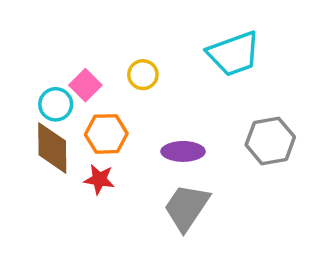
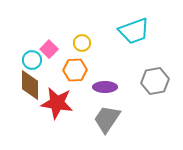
orange hexagon: (106, 134) -> (75, 70), moved
red star: (99, 179) -> (57, 103), size x1.8

